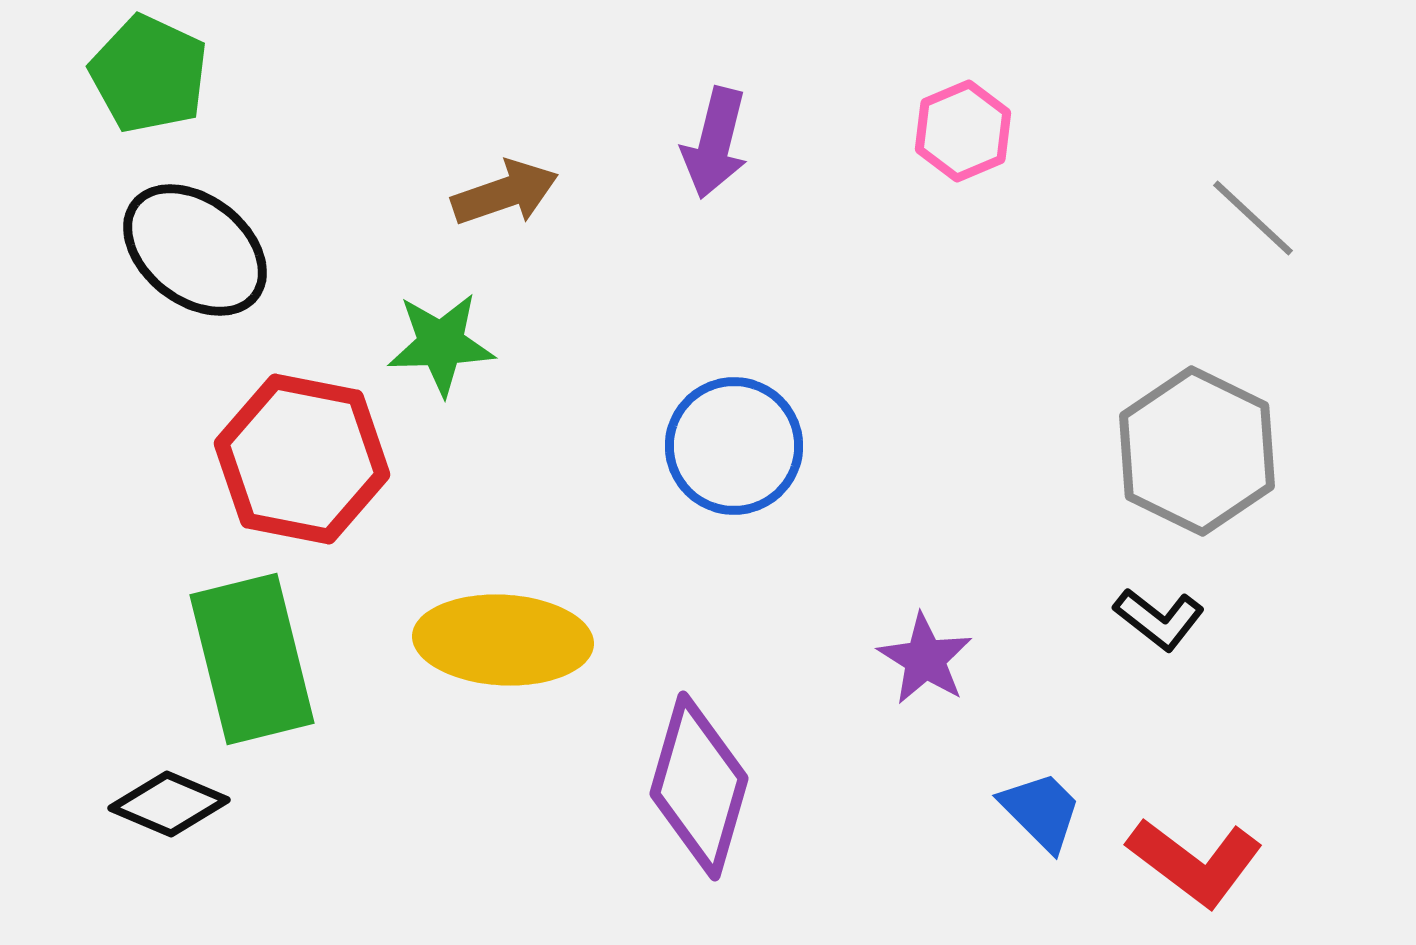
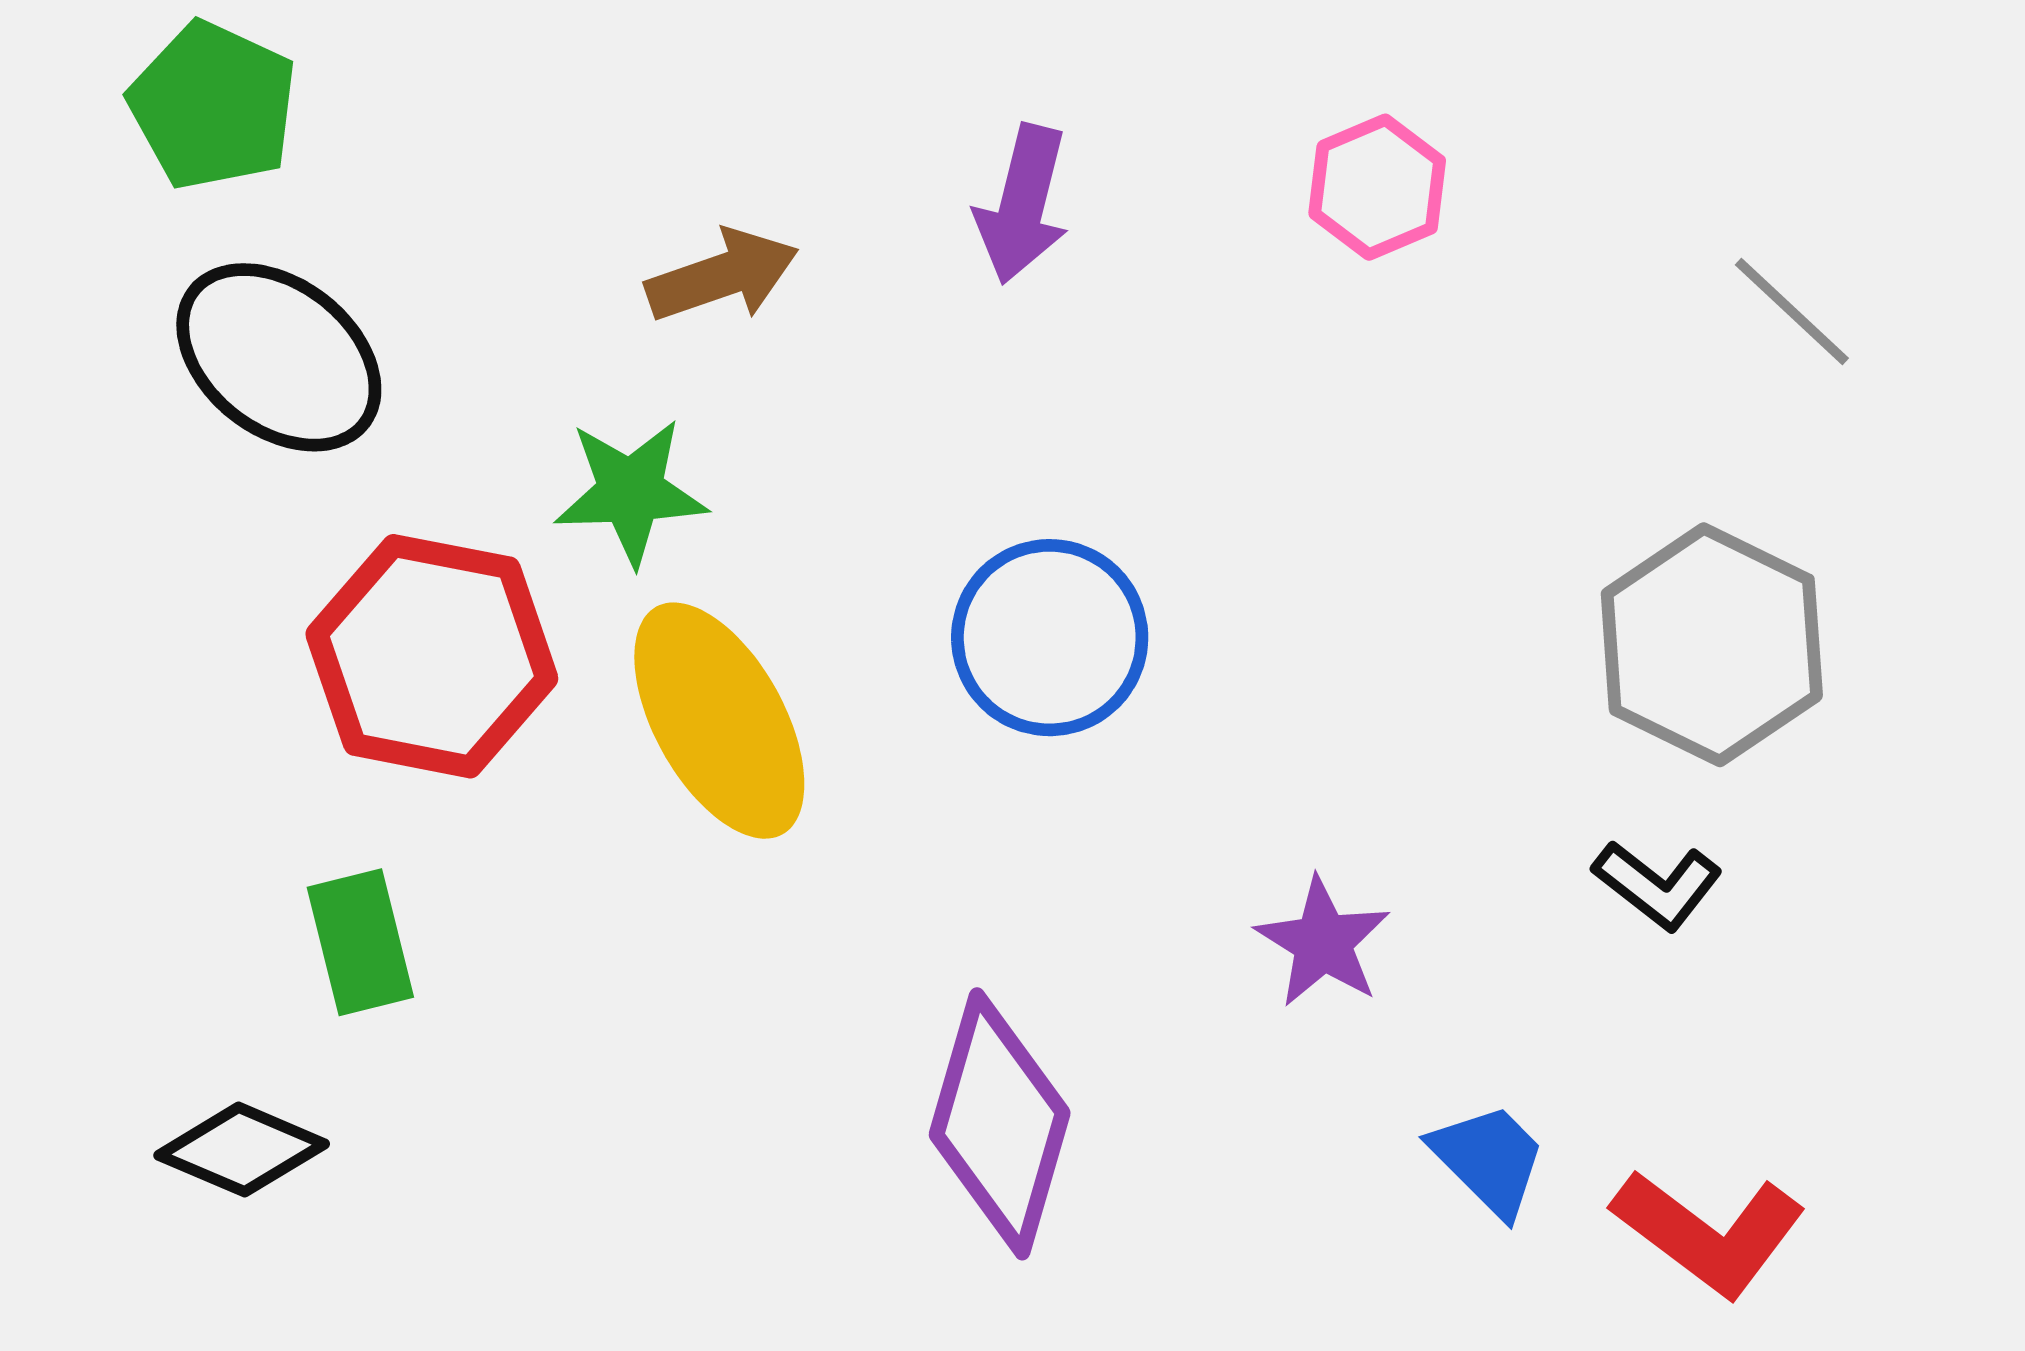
yellow ellipse: (503, 640) -> (719, 721), moved, turned 58
green rectangle: (252, 659) -> (360, 942), size x0.6

